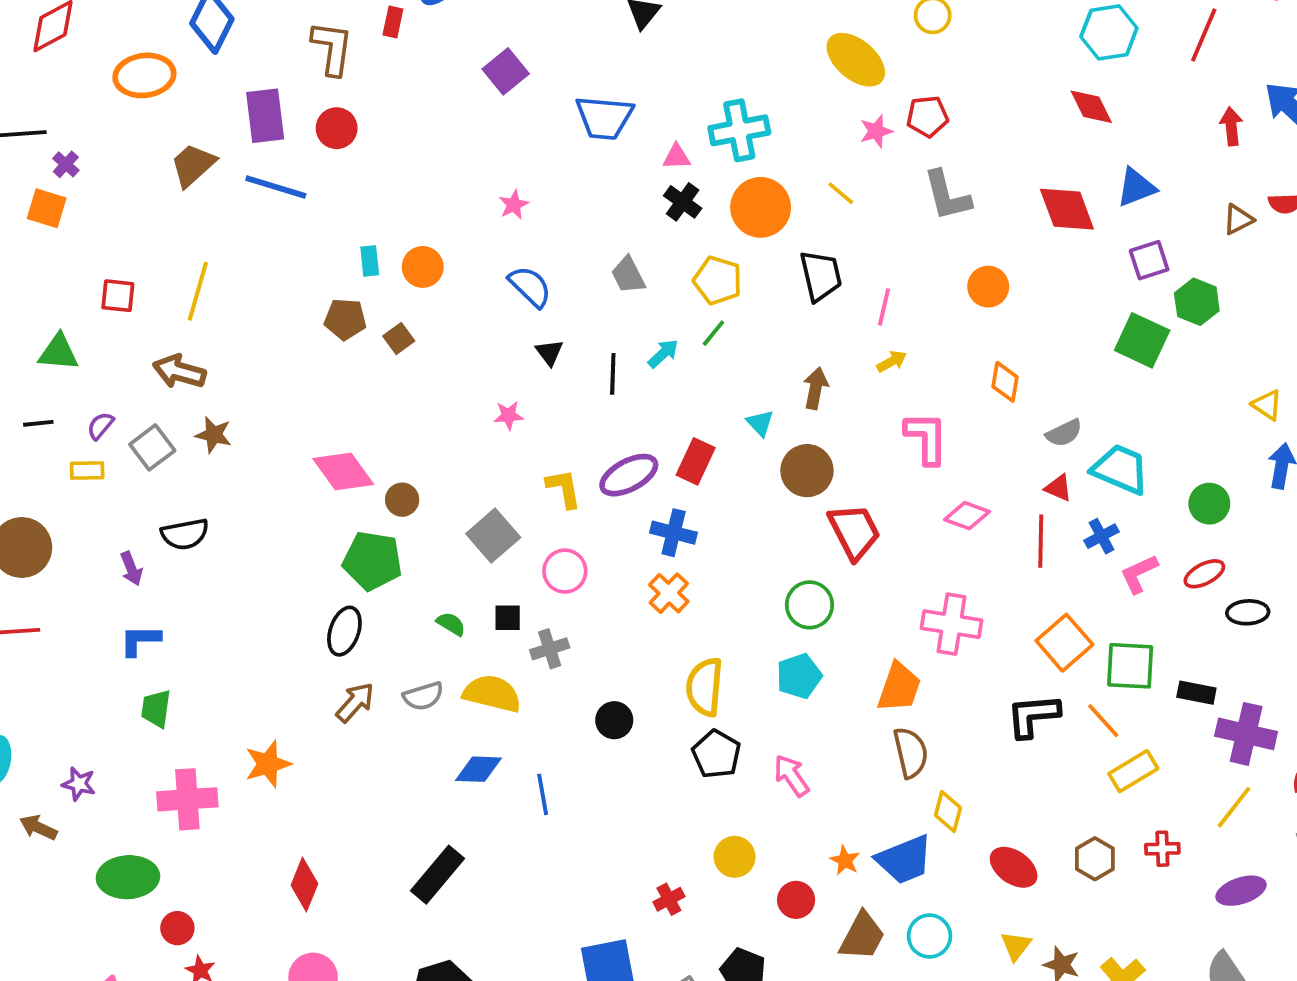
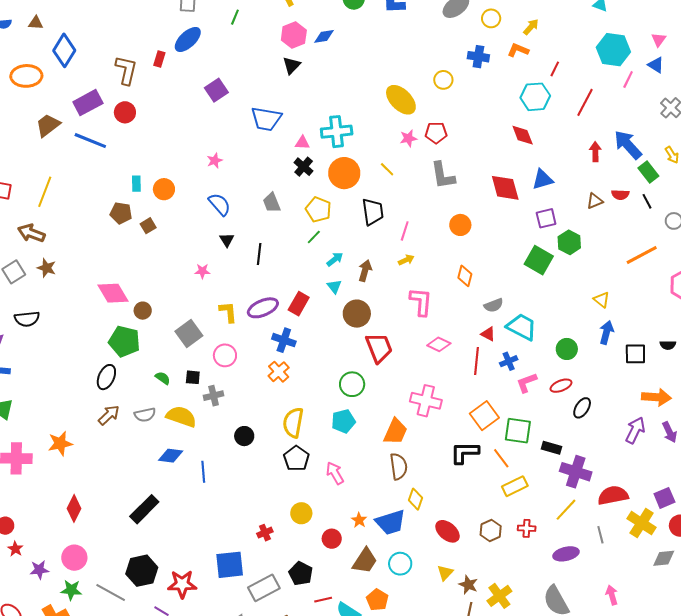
purple rectangle: (265, 116) -> (88, 103), turned 64
cyan arrow: (663, 354) -> (335, 259), moved
black ellipse: (1248, 612) -> (582, 408), turned -60

